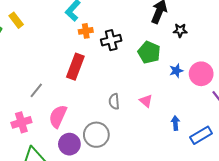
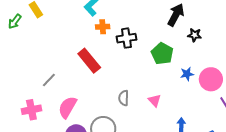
red rectangle: (75, 67) -> (89, 61), turned -65

